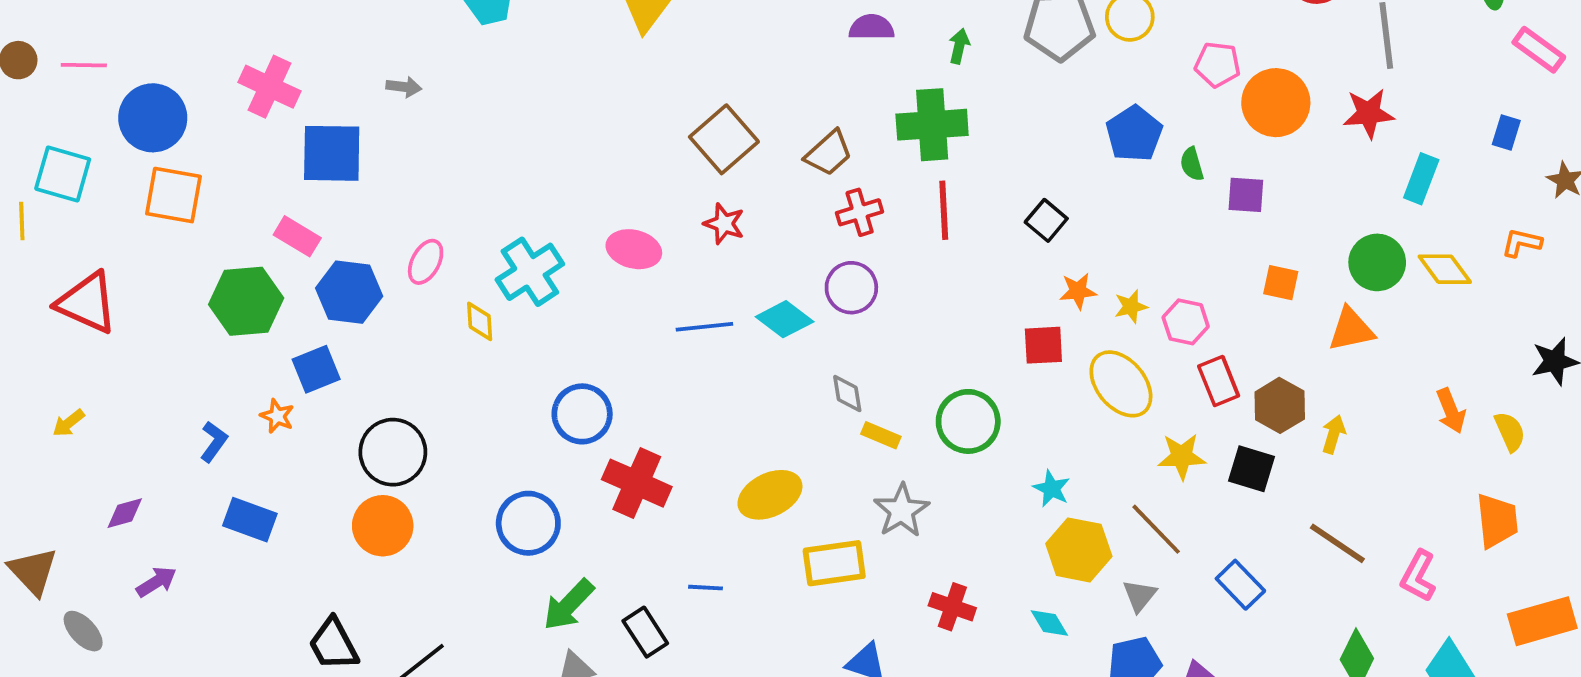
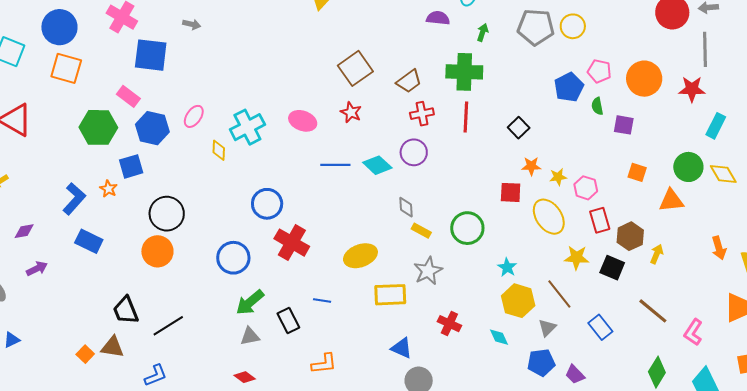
pink pentagon: (1218, 64) -> (599, 71), moved
blue L-shape: (214, 442) -> (74, 199), size x1.5

